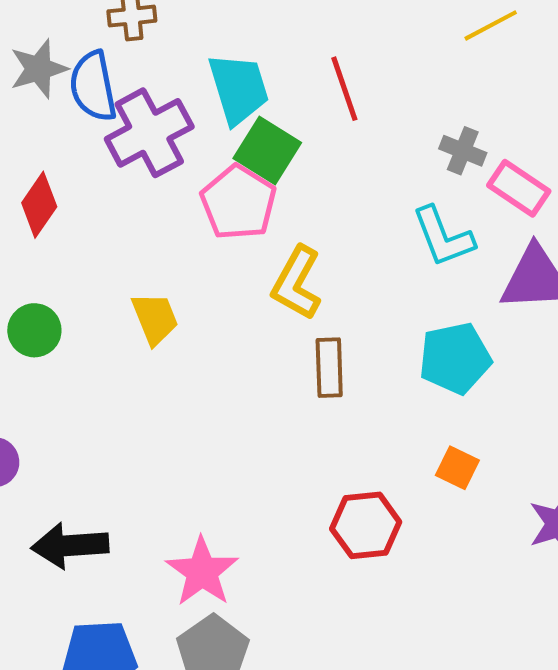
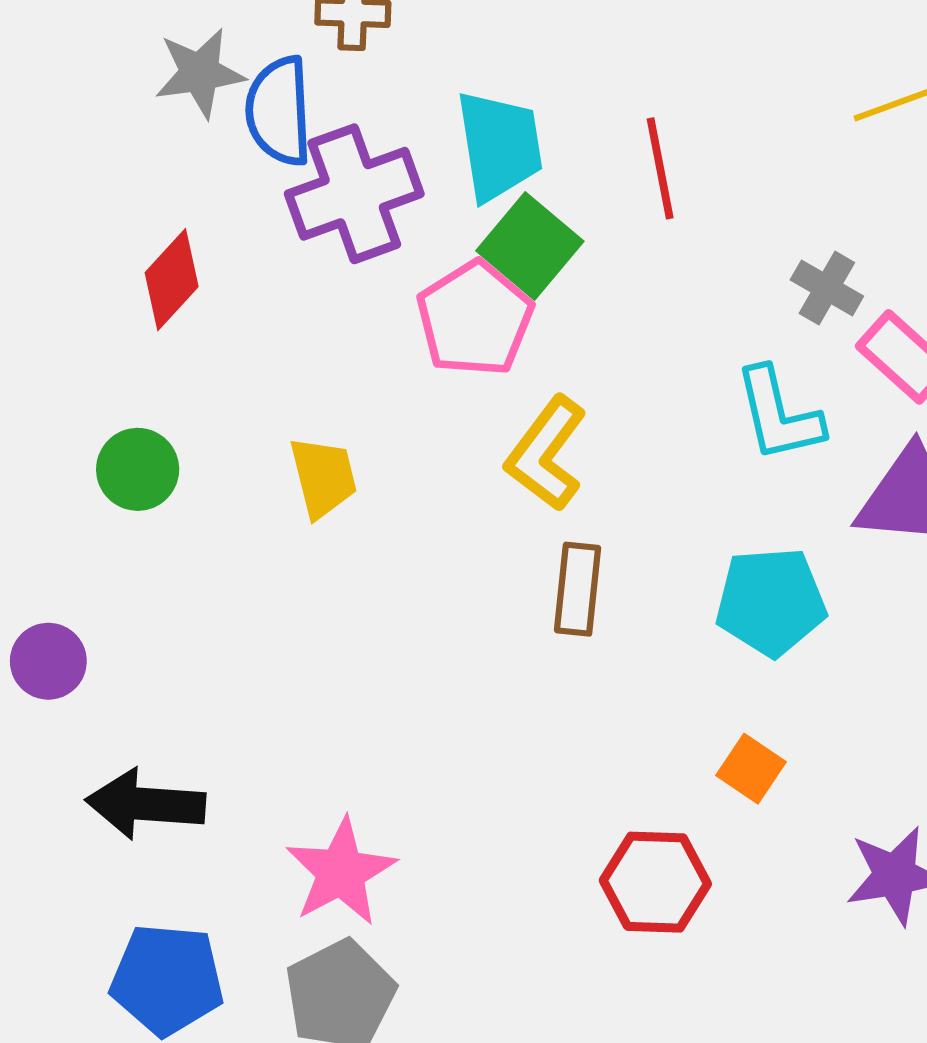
red hexagon: (366, 525) -> (655, 882), moved

